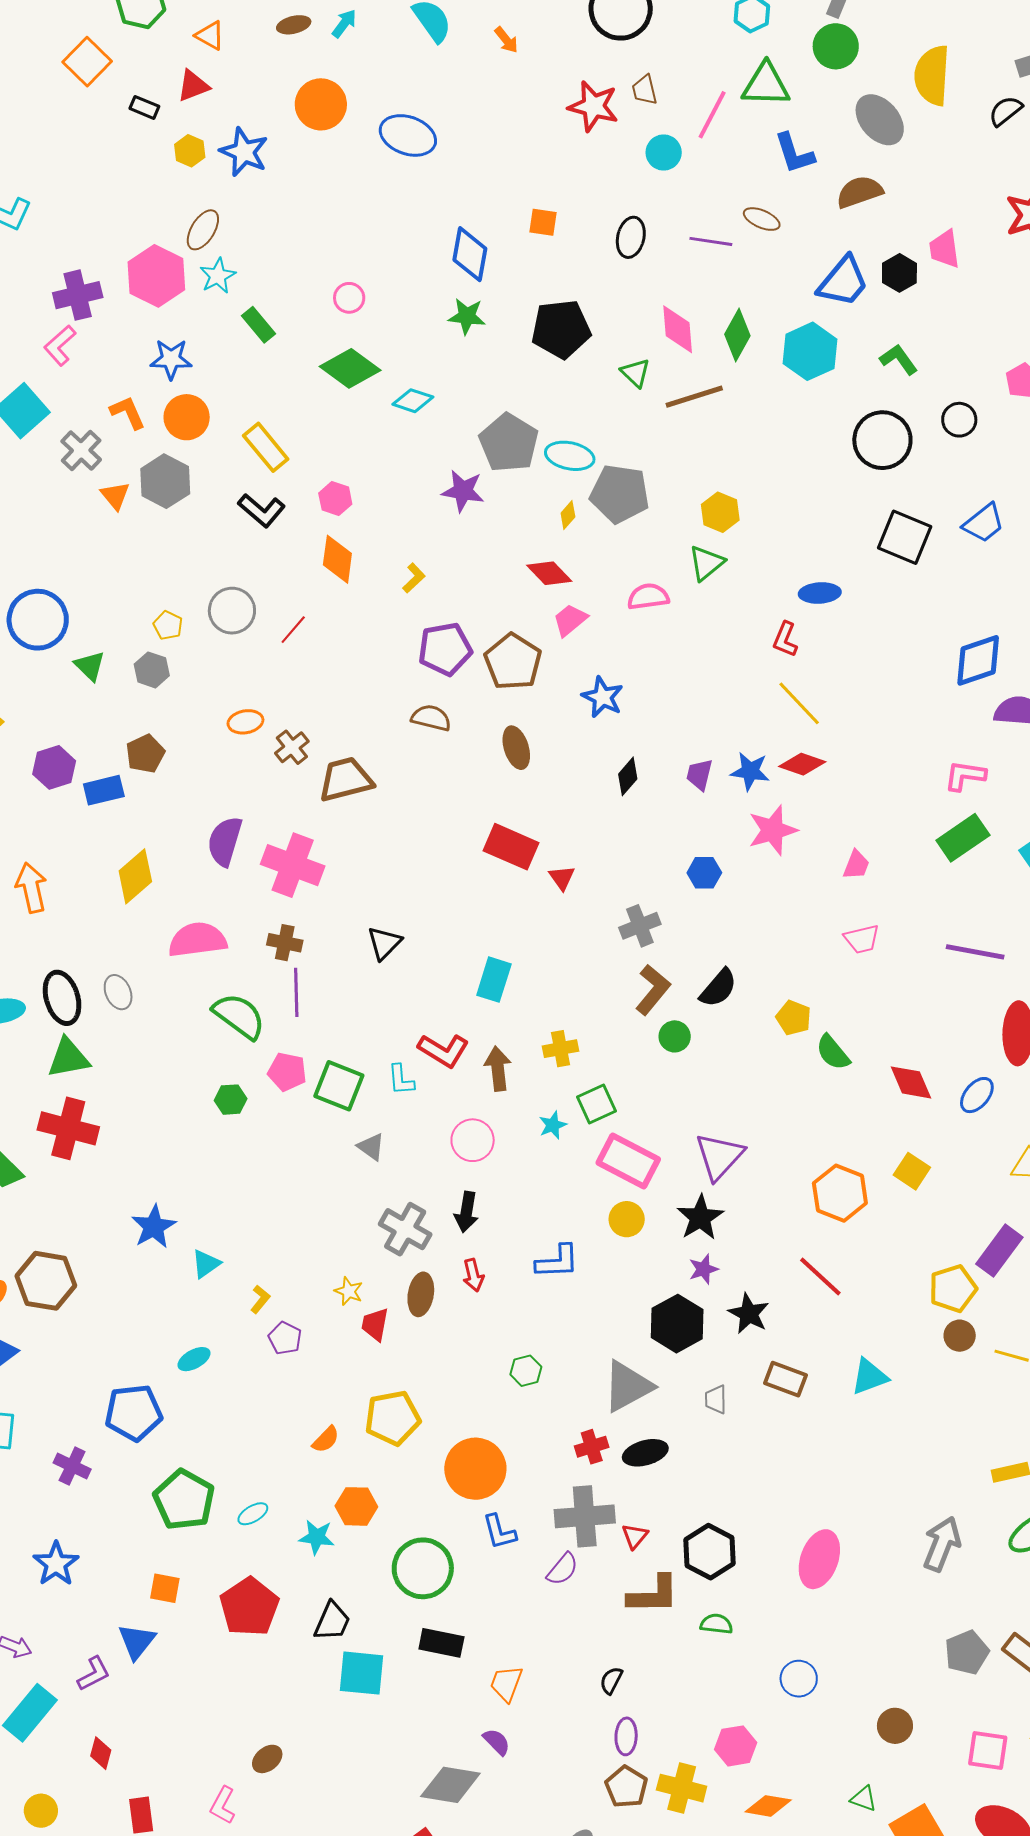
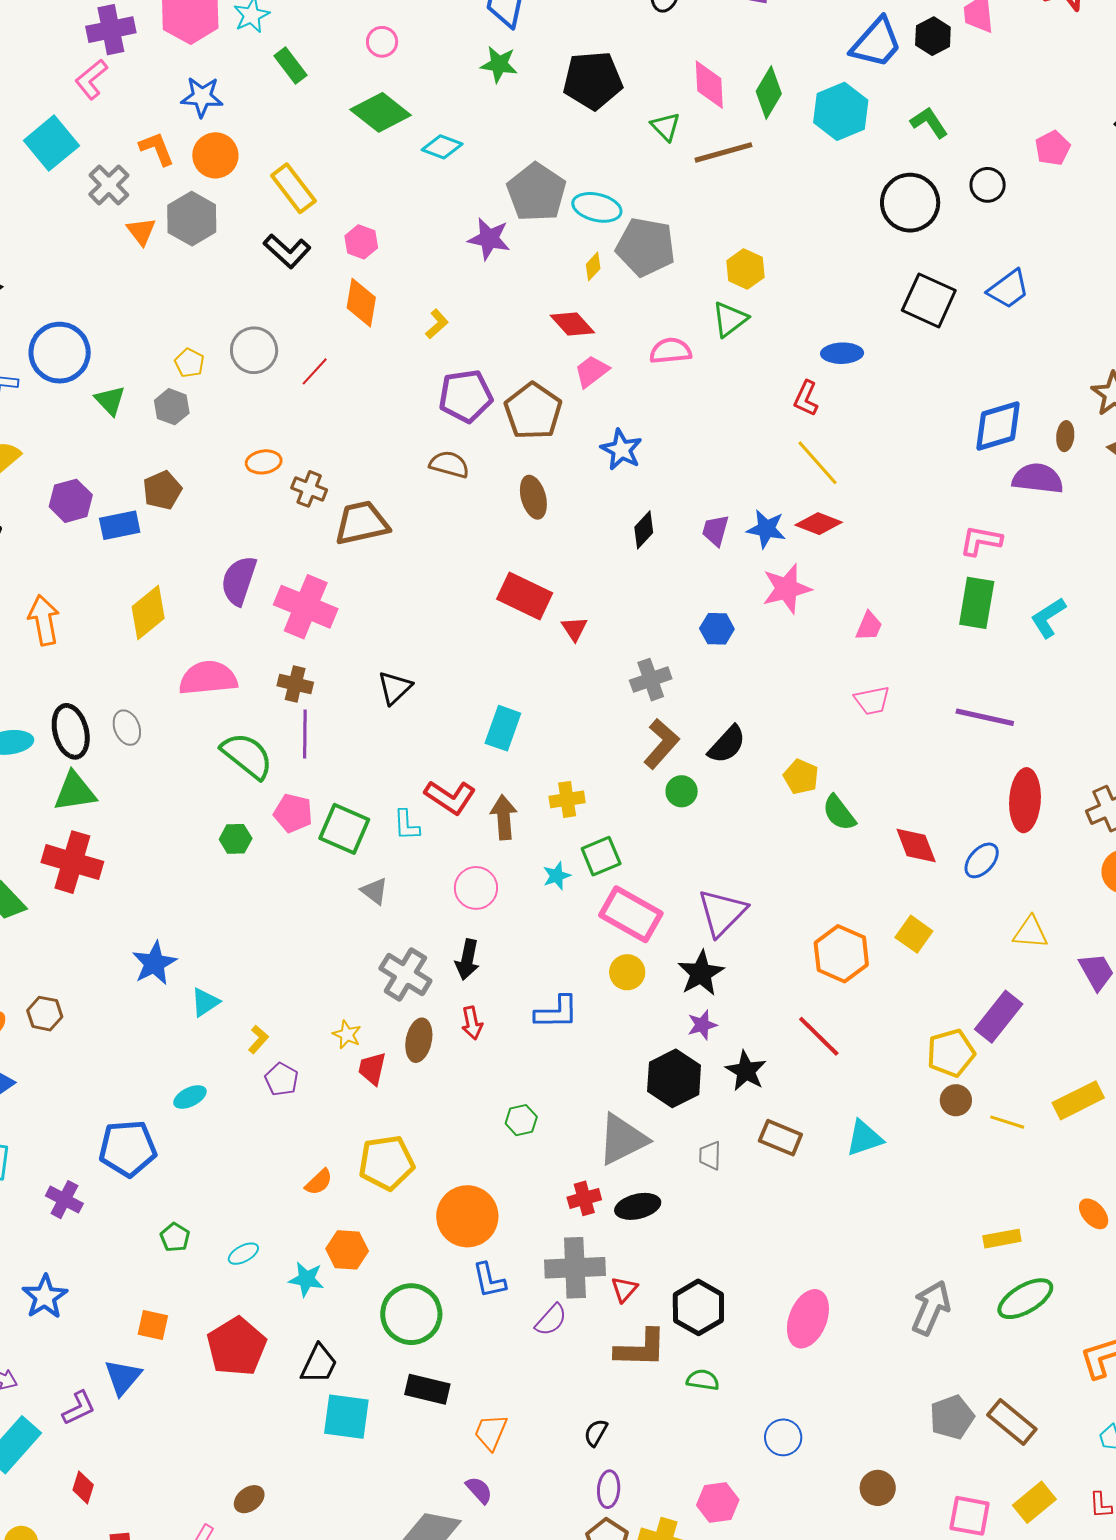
brown cross: (292, 747) -> (309, 489), turned -32
green rectangle: (963, 838) -> (977, 603), turned -48
brown hexagon: (46, 1281) -> (45, 1014), size x0.6
green pentagon: (184, 1500) -> (175, 1237), size x0.5

